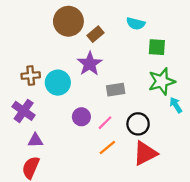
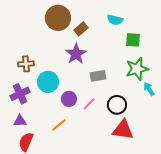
cyan circle: (58, 83) -> (48, 82), moved
purple cross: (24, 111) -> (20, 94), turned 30
purple triangle: (35, 140) -> (20, 121), moved
orange line: (107, 147) -> (59, 125), moved
red triangle: (145, 153) -> (123, 130), turned 35

